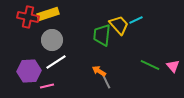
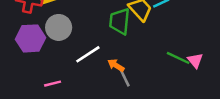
white line: (56, 62) -> (88, 54), moved
pink triangle: (173, 66) -> (195, 60), moved
purple hexagon: (29, 71) -> (31, 38), moved

